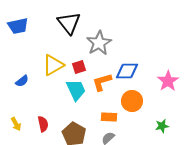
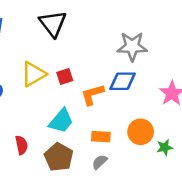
gray star: (99, 43) -> (132, 46), moved, turned 30
cyan trapezoid: (76, 90) -> (61, 121), moved, turned 65
orange circle: (132, 101) -> (141, 132), moved

